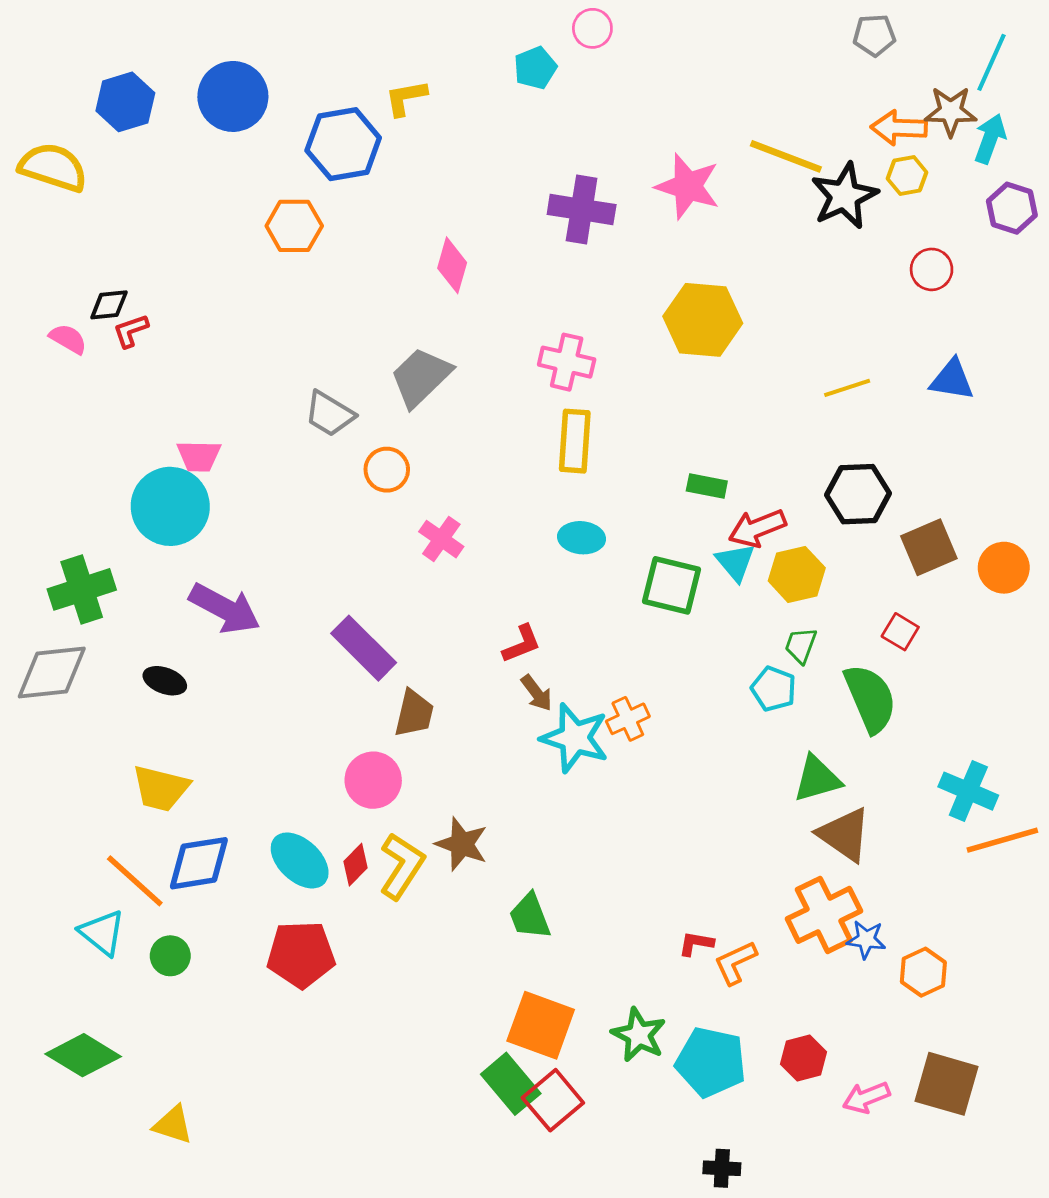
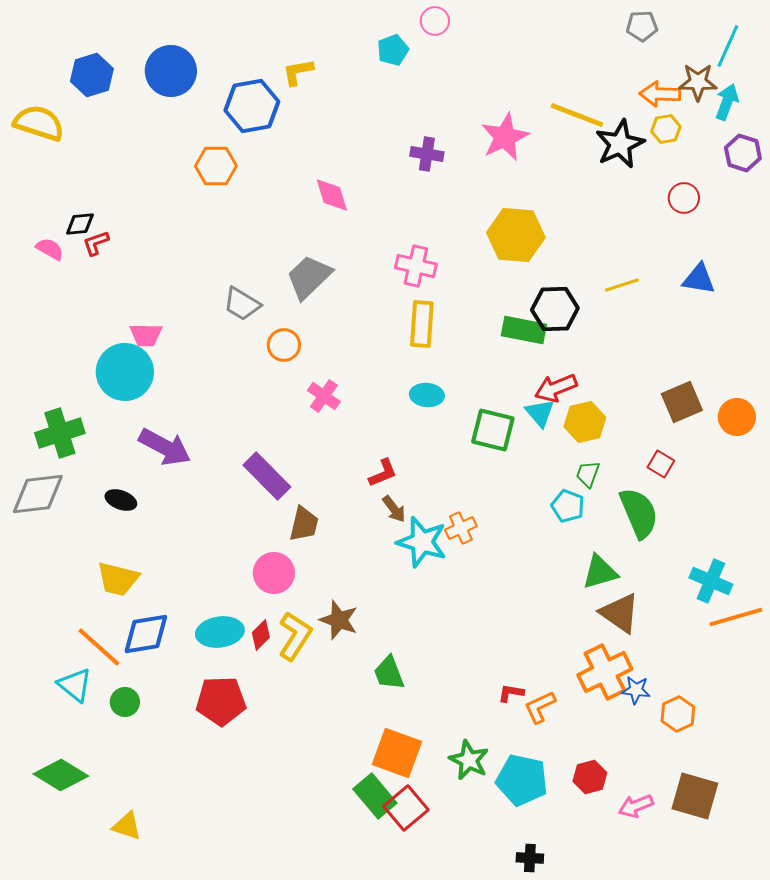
pink star: (688, 186) -> (505, 137), turned 30
purple cross: (582, 209) -> (427, 154), size x0.7
pink diamond: (452, 265) -> (332, 195), turned -33
green rectangle: (707, 486) -> (524, 330), moved, size x1.5
black hexagon: (858, 494) -> (555, 309), moved
cyan ellipse: (300, 860) -> (220, 632), turned -51

